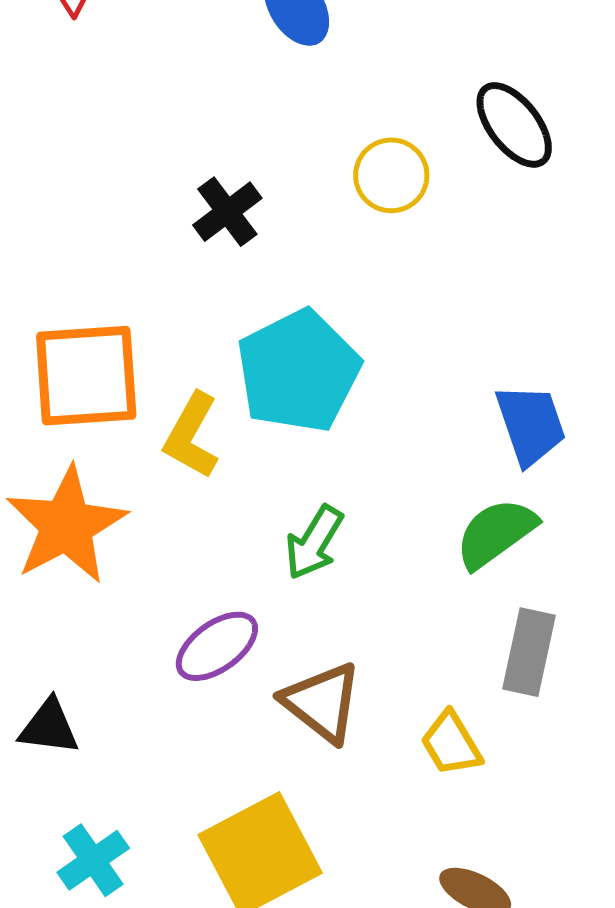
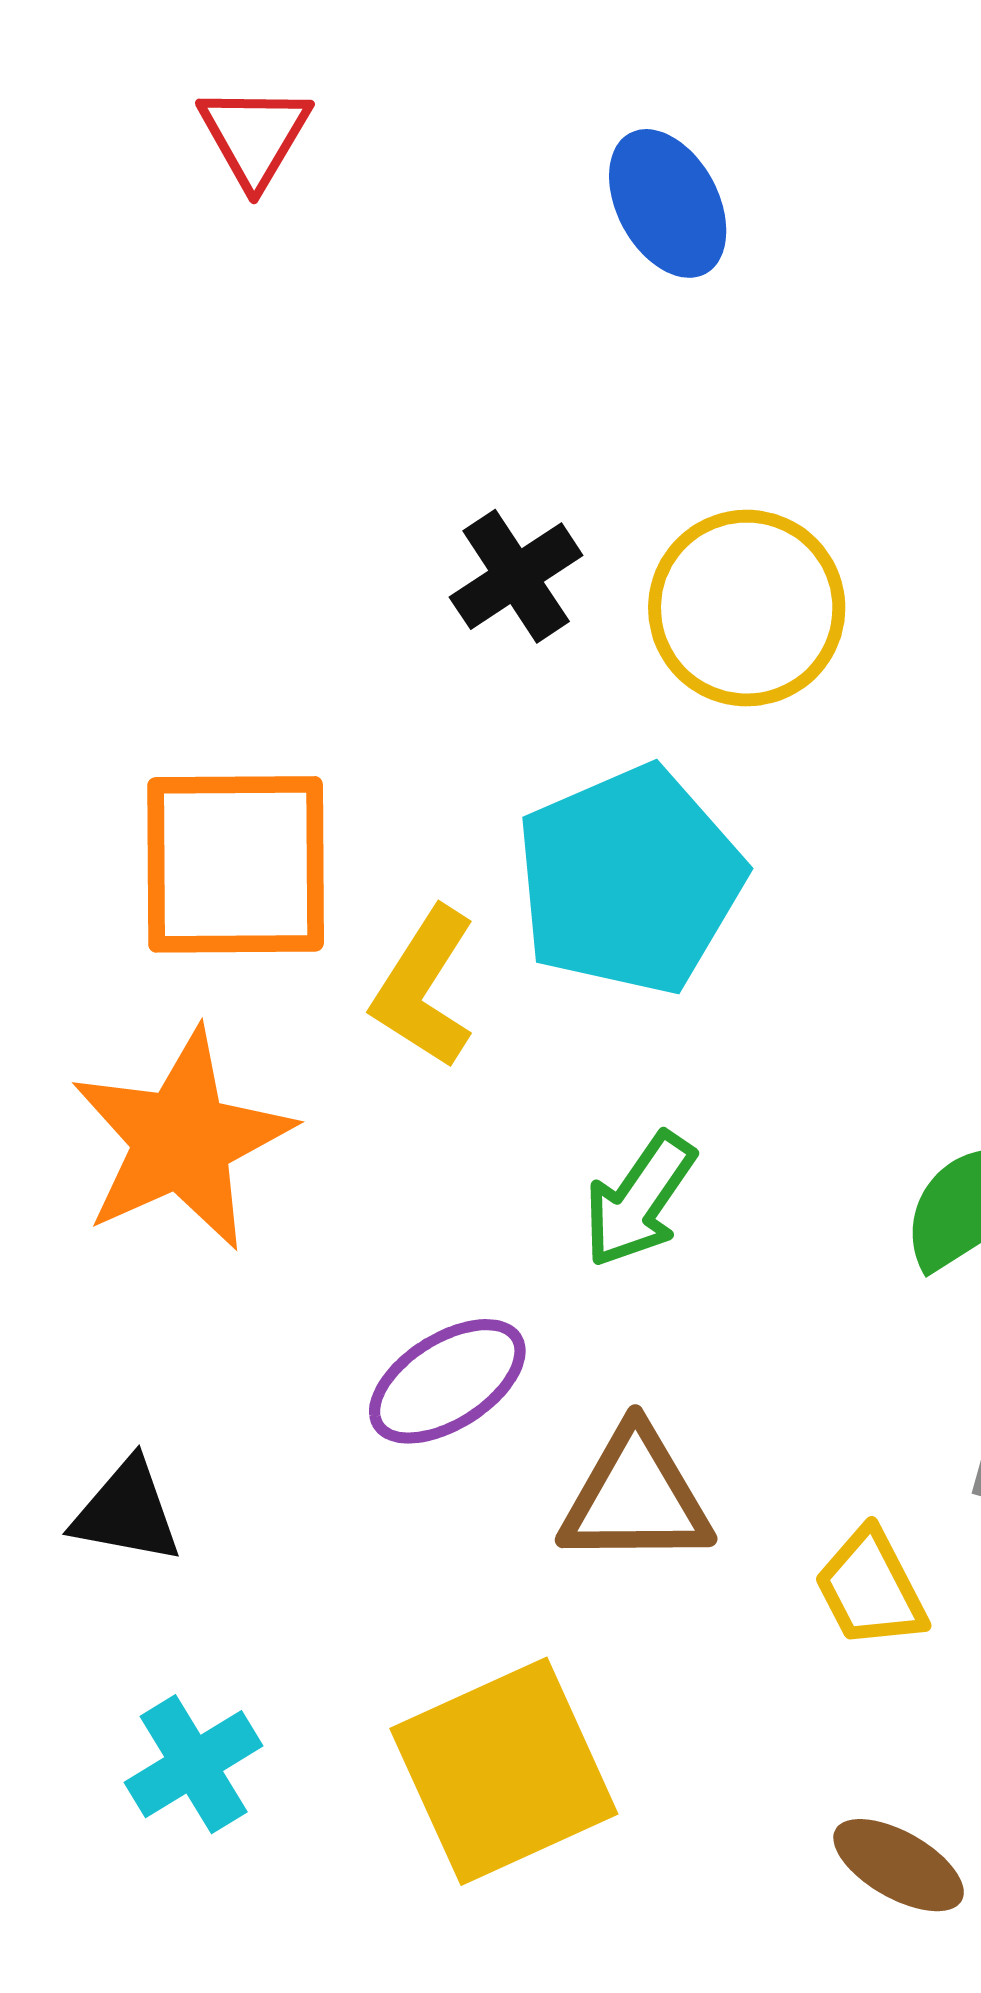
yellow circle: (391, 175) -> (747, 608), moved, size x1.4
brown triangle: (322, 702) -> (636, 1497), turned -42

